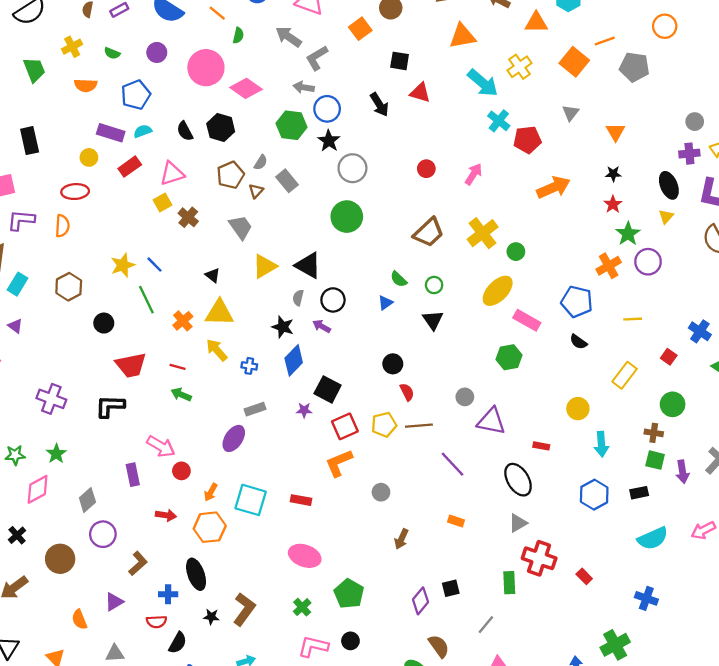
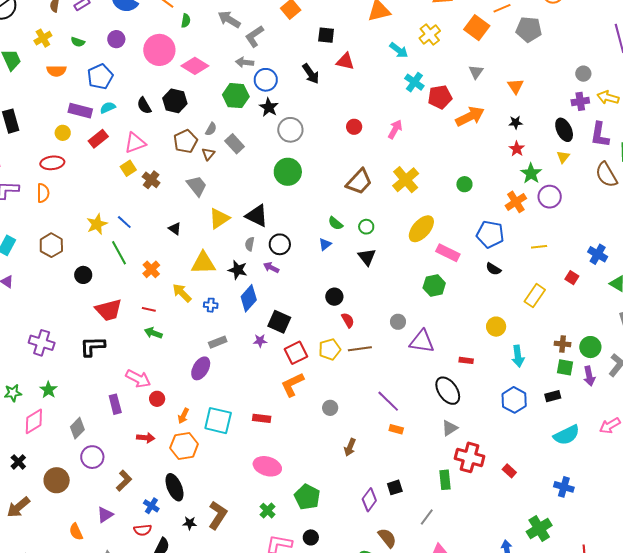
cyan arrow: (483, 83) -> (399, 50), size x0.7
orange arrow: (554, 187) -> (470, 116), moved
green circle: (516, 252) -> (464, 184), moved
yellow triangle: (219, 313) -> (203, 263), moved
green circle: (673, 404) -> (590, 347), moved
purple line: (453, 464) -> (388, 401), moved
blue cross: (168, 594) -> (151, 506), turned 35

